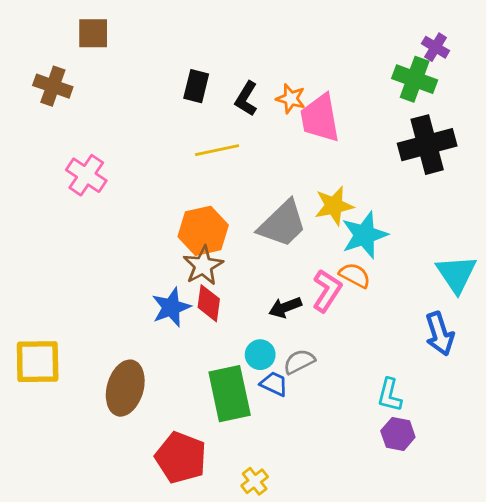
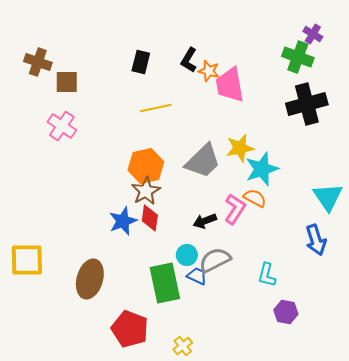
brown square: (93, 33) -> (67, 82), moved
black L-shape: (246, 99) -> (189, 60), moved
gray semicircle: (299, 362) -> (215, 260), size x1.4
cyan L-shape: (390, 395) -> (267, 275), moved

